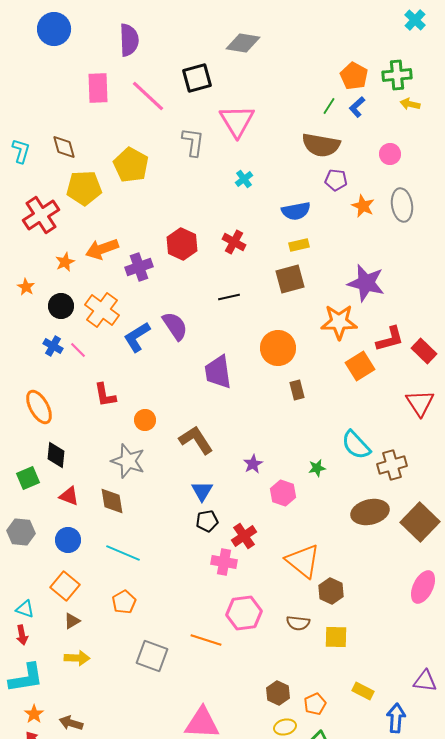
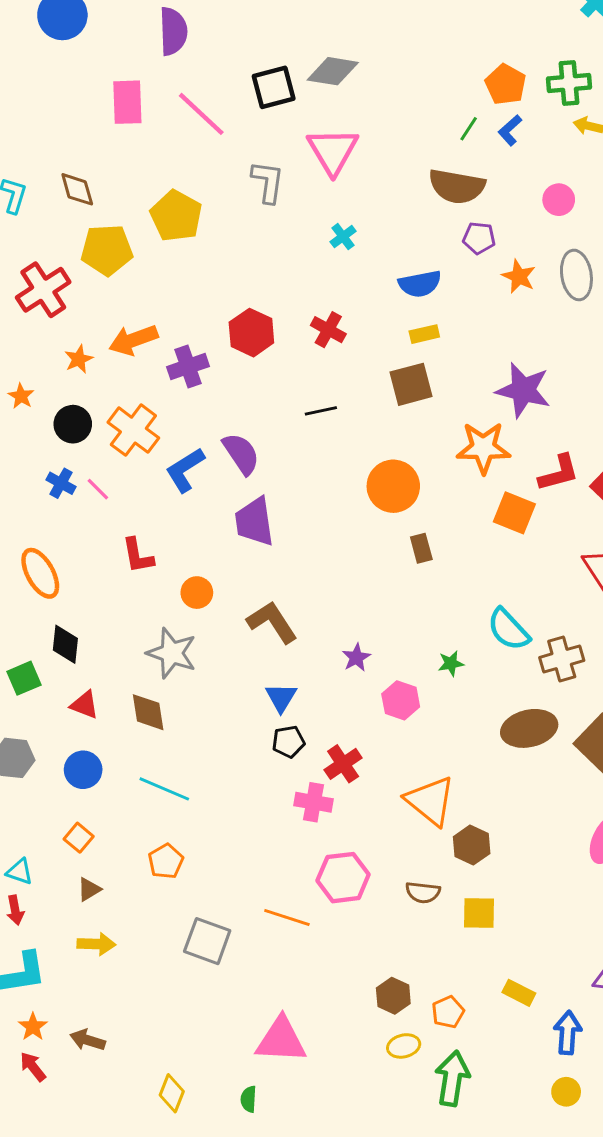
gray diamond: (243, 43) -> (333, 71), moved
orange square: (360, 366) -> (514, 513), turned -36
purple trapezoid: (218, 372) -> (254, 522), moved
orange square: (65, 586) -> (79, 838), size x0.7

